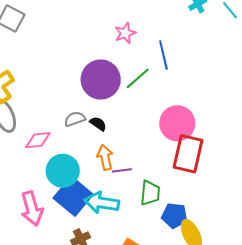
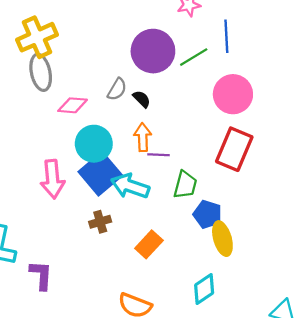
gray semicircle: (75, 119) -> (117, 89), turned 130
pink circle: (177, 123) -> (233, 94), moved

